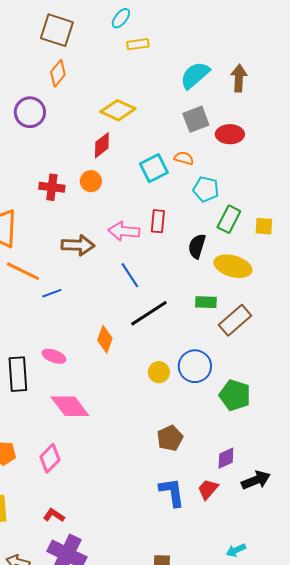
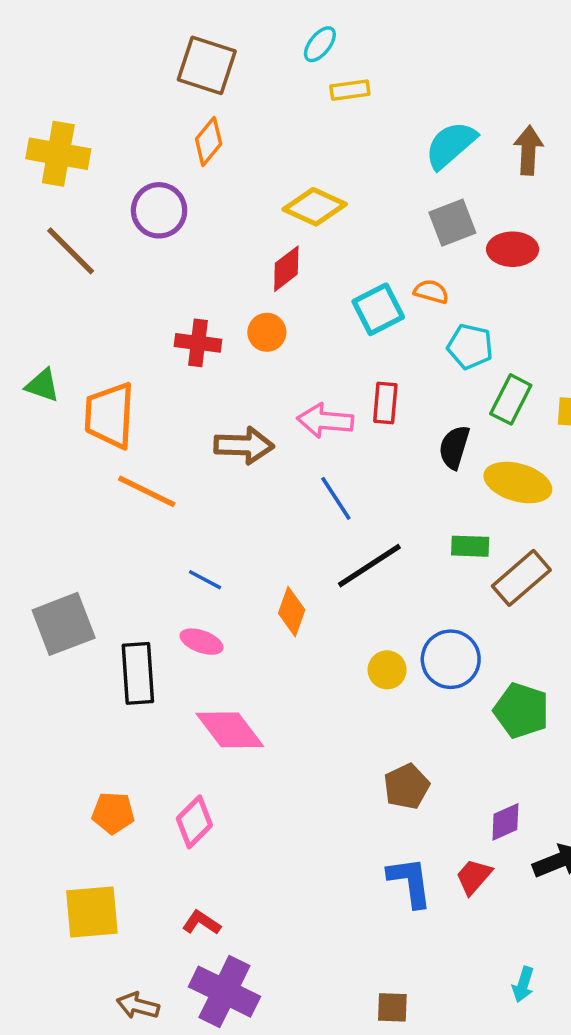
blue line: (52, 293) -> (205, 580), moved, turned 48
cyan arrow: (236, 550) -> (523, 984), turned -48

